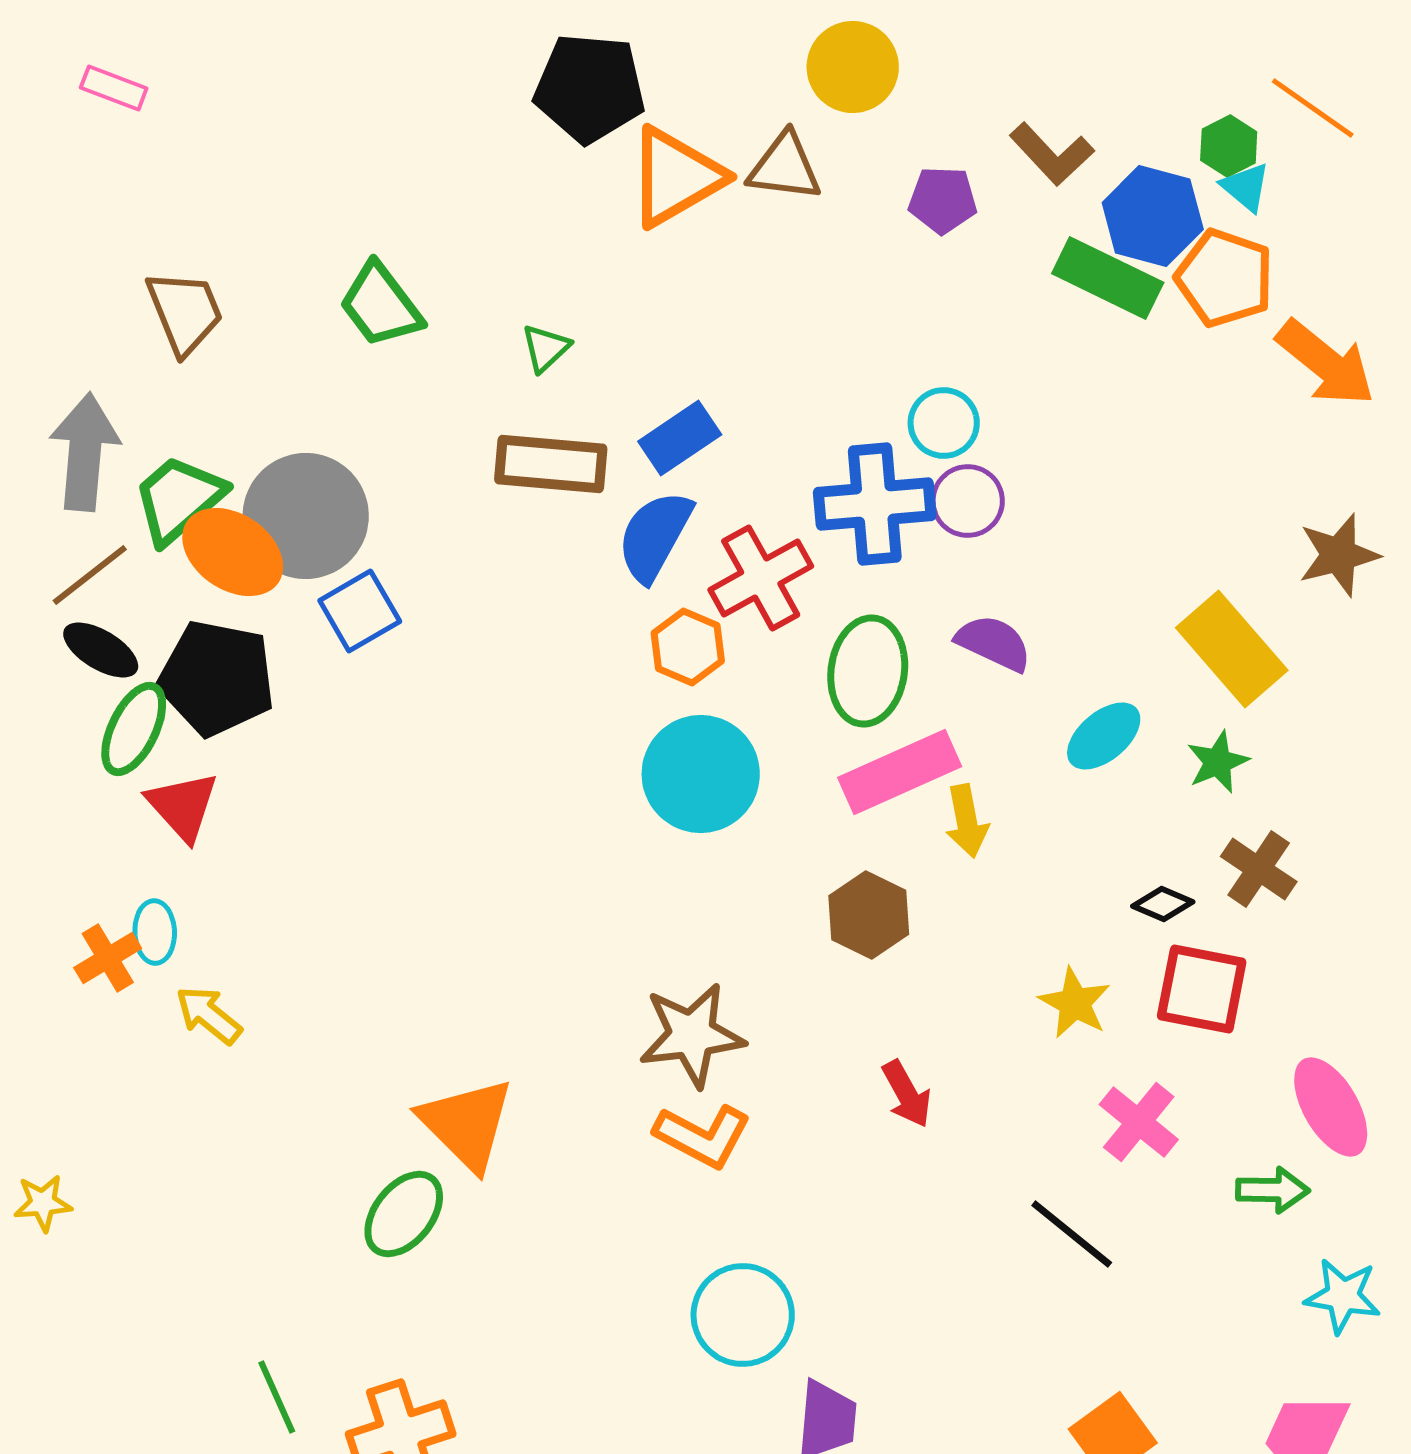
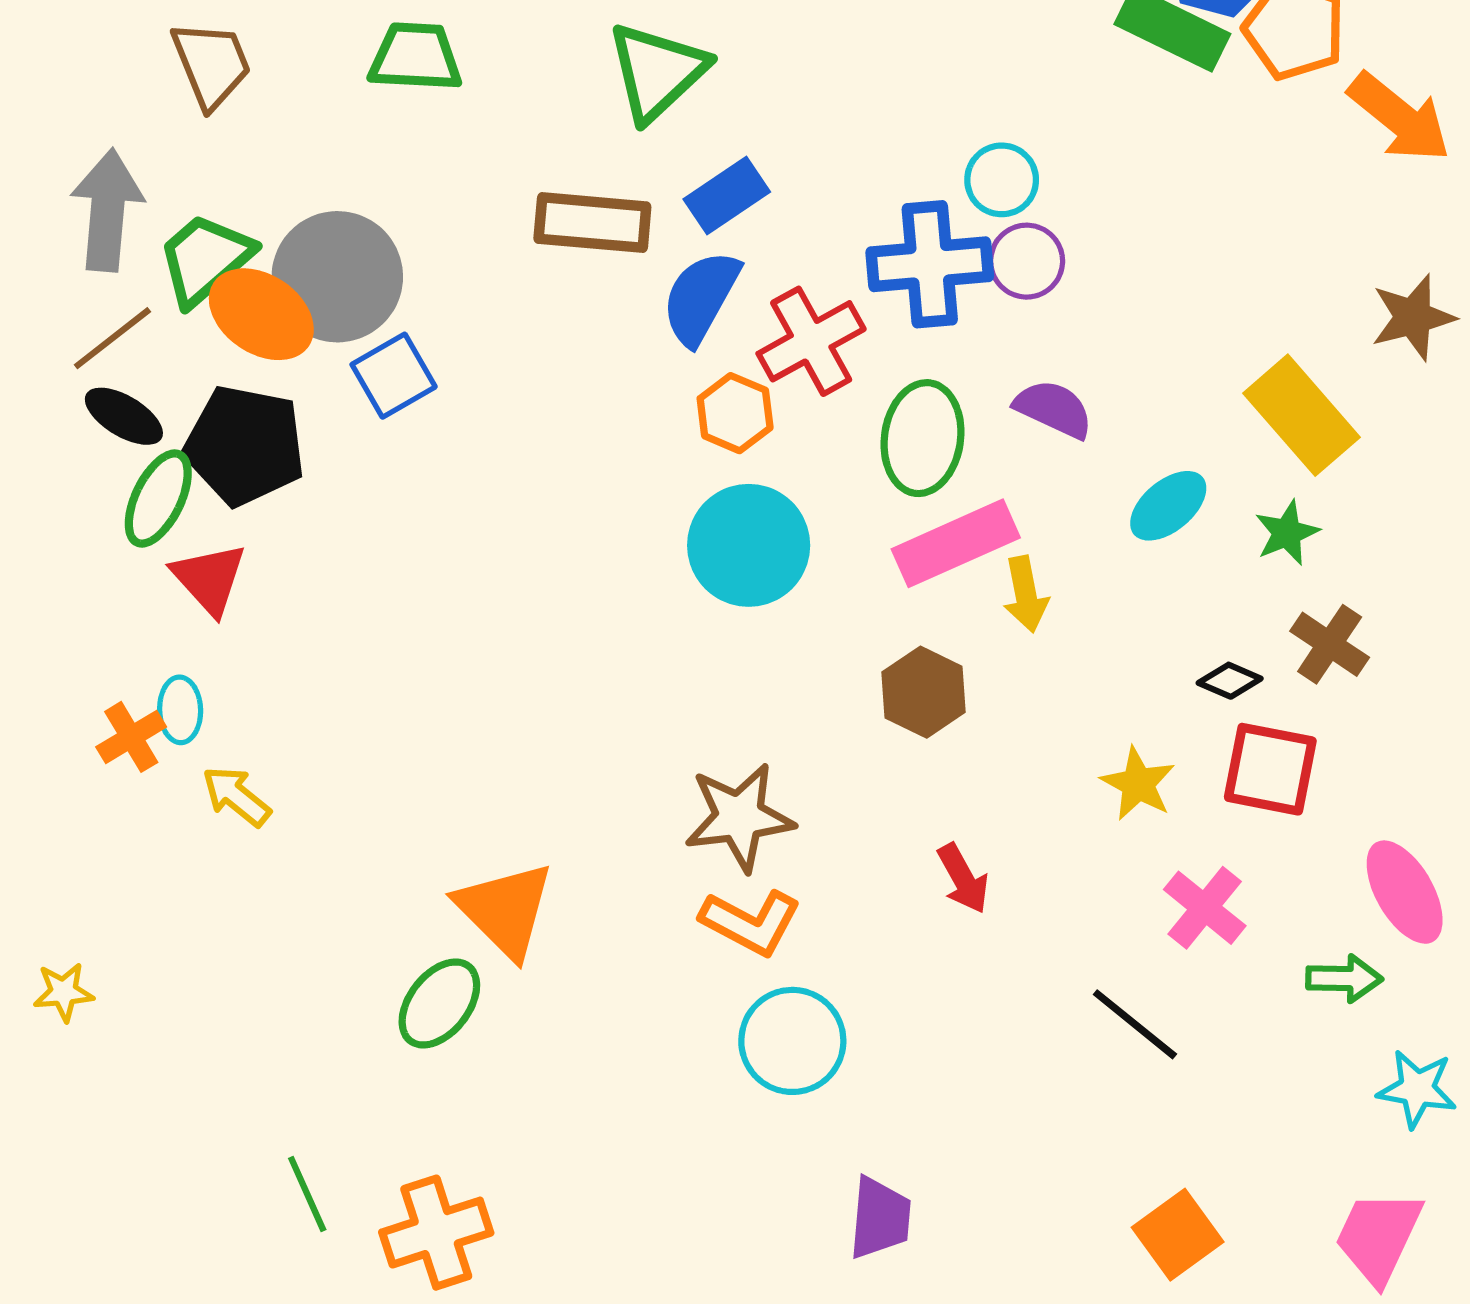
green trapezoid: (381, 305) -> (415, 57), turned 130
green triangle: (546, 348) -> (657, 72), moved, size x2.0
cyan circle: (743, 1315) -> (792, 1041), moved

